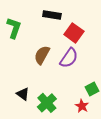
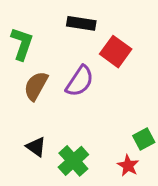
brown semicircle: (42, 55) -> (36, 86), moved
purple semicircle: (69, 58) -> (80, 81), moved

